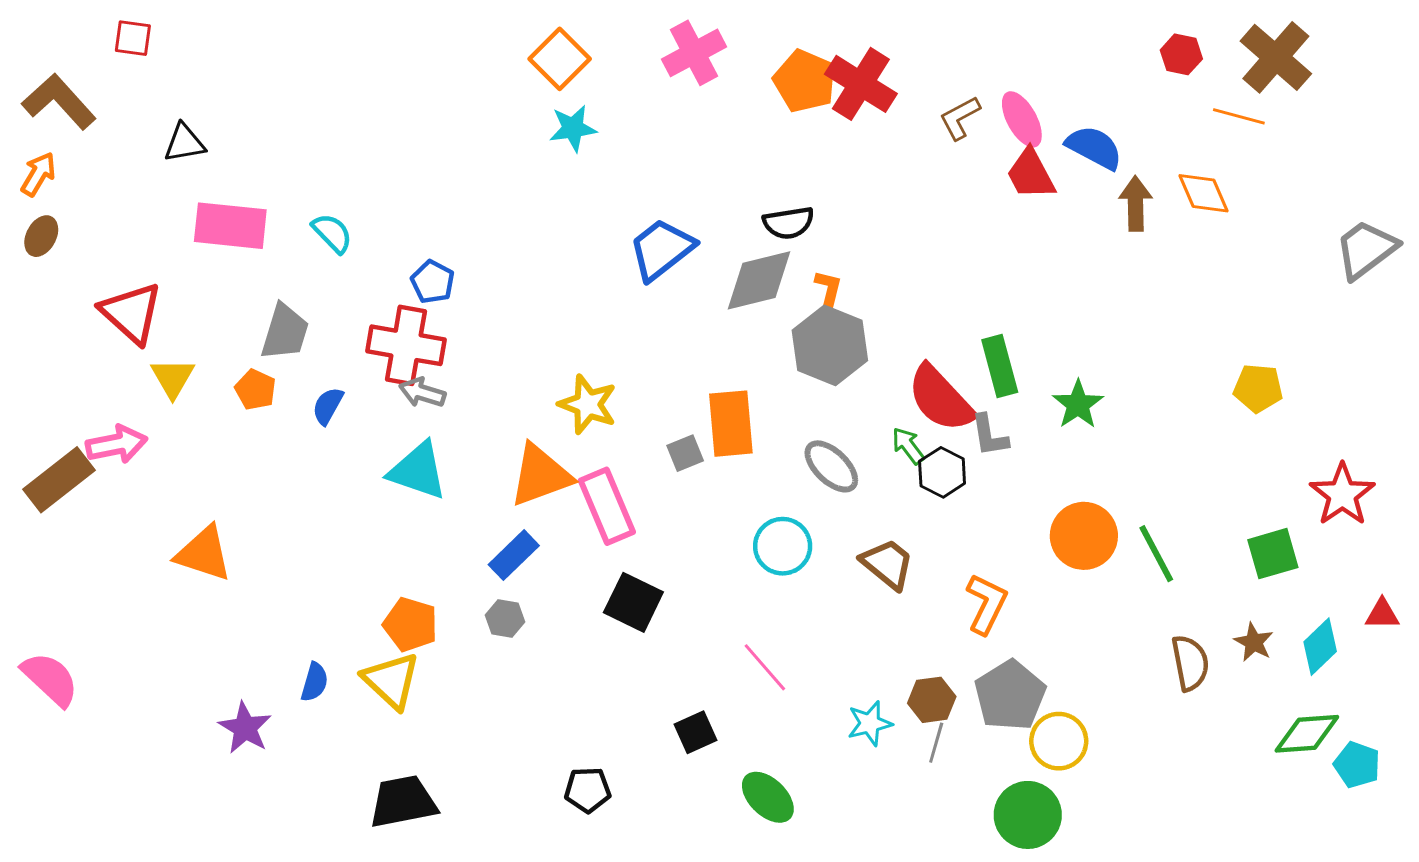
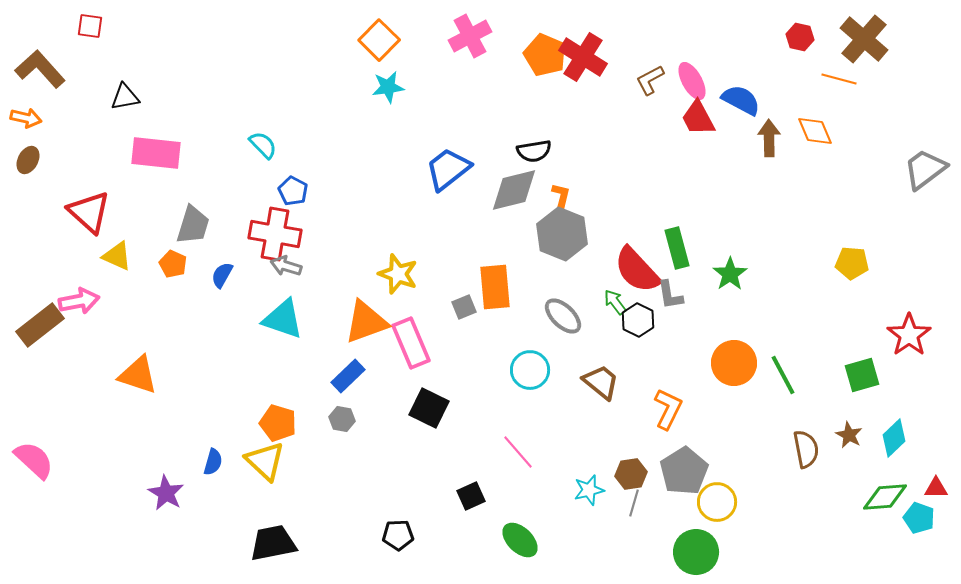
orange arrow: (38, 174) -> (26, 118), turned 72
cyan semicircle: (332, 233) -> (263, 145), moved
yellow triangle: (173, 378) -> (117, 256), turned -36
red triangle: (1382, 614) -> (936, 488), moved

